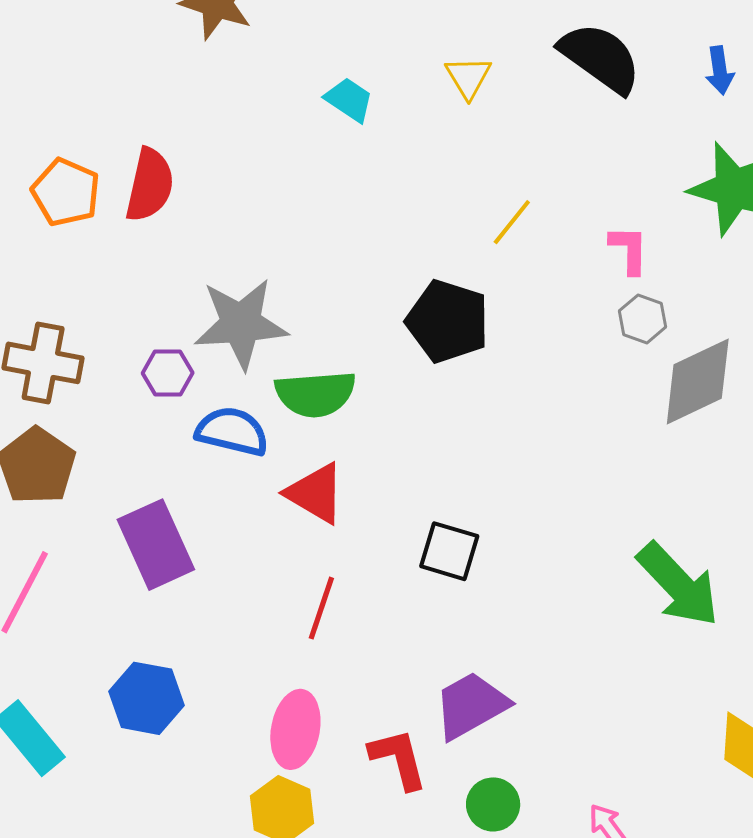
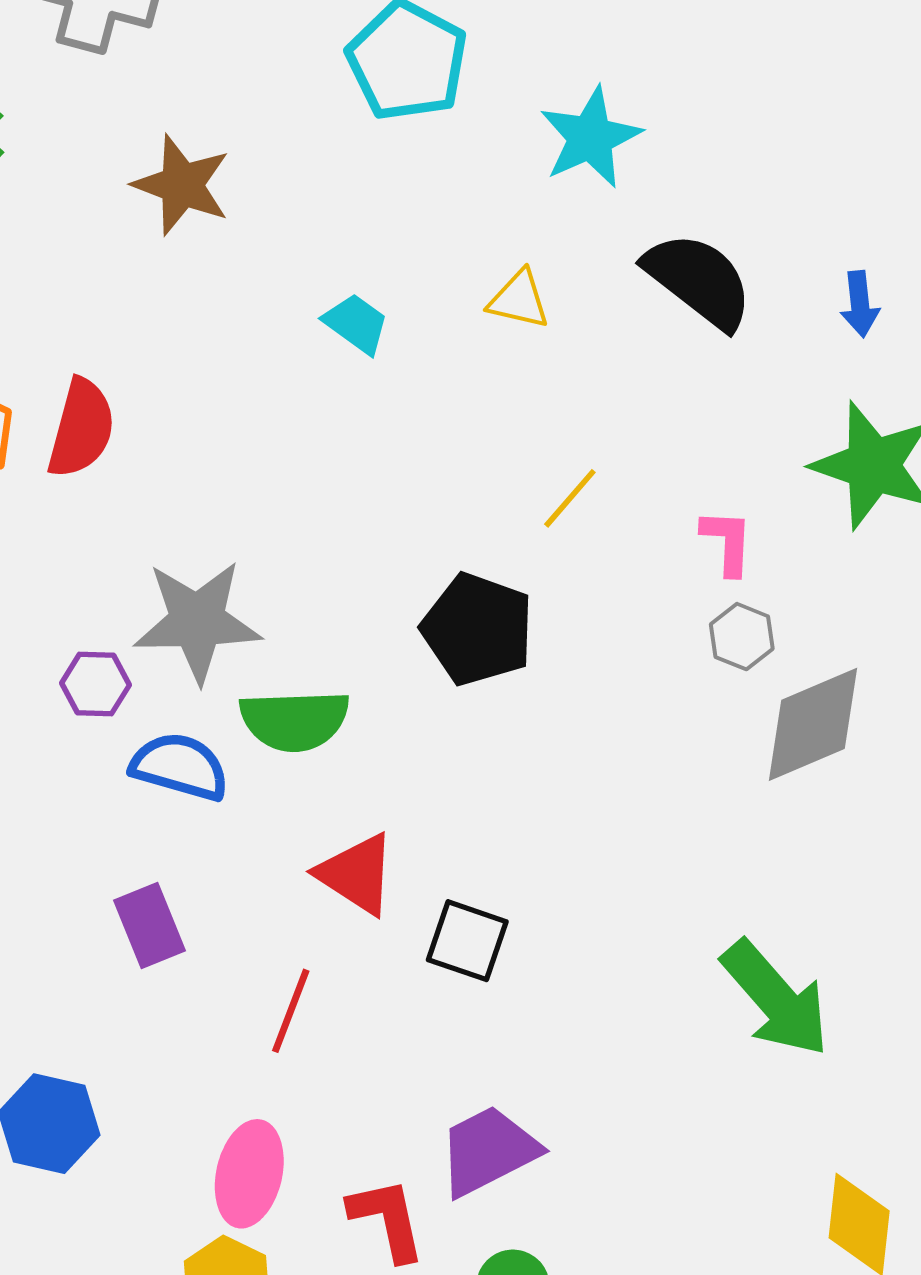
yellow triangle: (468, 77) -> (519, 300), turned -48
red triangle: (315, 493) -> (357, 874), moved
purple rectangle: (156, 545) -> (150, 925), moved, size x0.7

